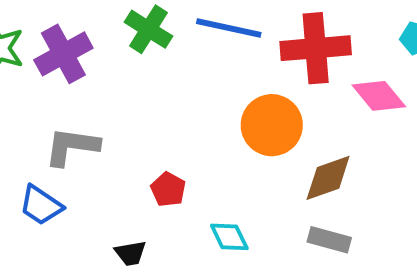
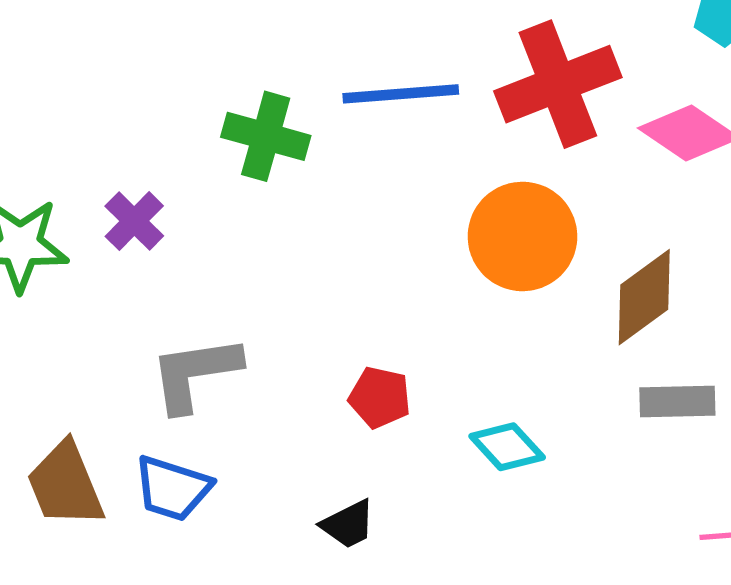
purple cross: (63, 54) -> (134, 221), size x0.6

